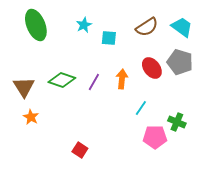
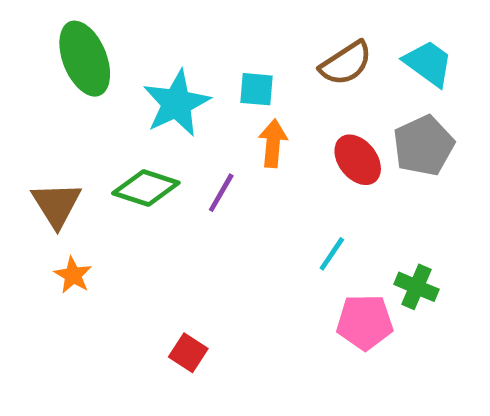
cyan star: (84, 25) -> (176, 103), moved, size x1.8
gray pentagon: (180, 62) -> (424, 146), turned 30
orange arrow: (122, 79) -> (273, 143), moved

